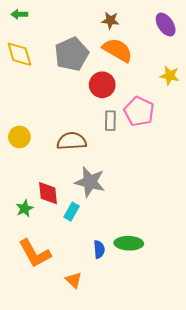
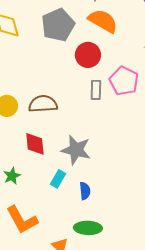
brown semicircle: (72, 141) -> (43, 104), moved
red diamond: (48, 193) -> (35, 144), moved
green ellipse: (129, 243) -> (88, 228), moved
blue semicircle: (99, 249) -> (85, 191), moved

